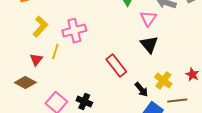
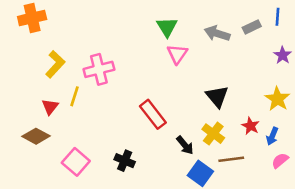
pink triangle: (148, 19) -> (177, 54), moved
black triangle: (149, 45) -> (217, 96), moved
black cross: (84, 102) -> (125, 161), moved

